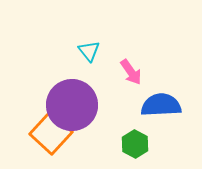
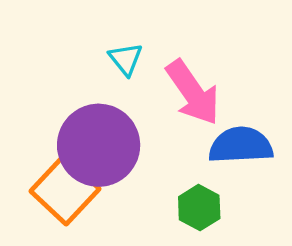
pink arrow: (131, 72) -> (193, 93), size x1.6

